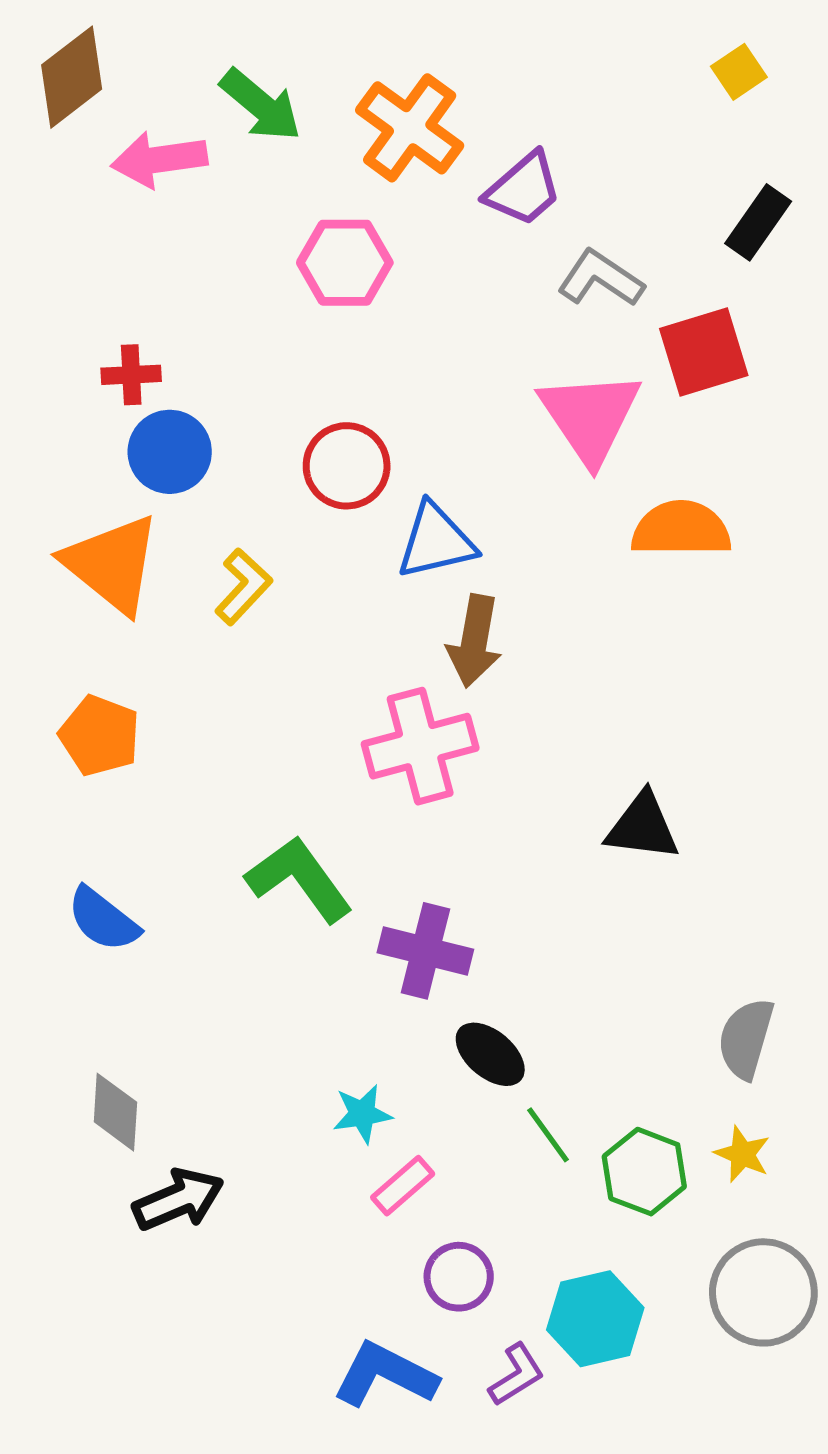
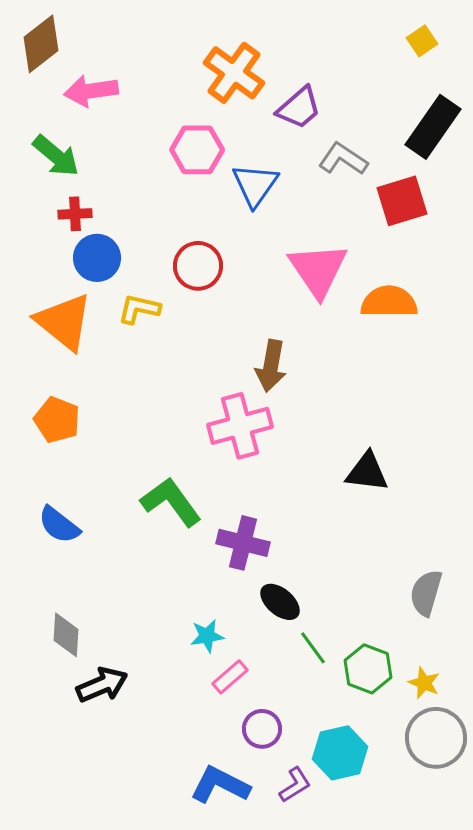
green arrow: (261, 105) -> (56, 156), moved
black rectangle: (758, 222) -> (433, 127), size x1.5
pink triangle: (590, 417) -> (318, 270), moved
blue triangle: (436, 541) -> (255, 185), moved, turned -42
yellow L-shape: (243, 587) -> (139, 309), moved, turned -120
yellow star: (742, 1154) -> (424, 683), moved

